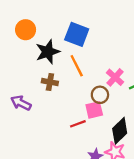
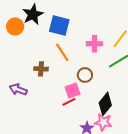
black star: (48, 52) -> (33, 14), moved
pink cross: (115, 77) -> (95, 44), moved, turned -35
pink square: (94, 110) -> (73, 90), moved

